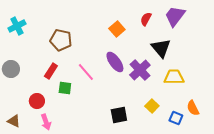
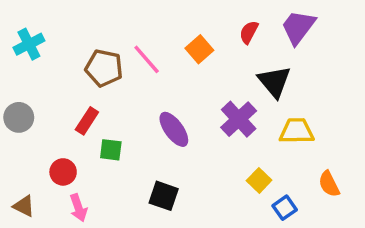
purple ellipse: (115, 62) -> (174, 129), moved
pink line: (86, 72) -> (147, 59), moved
black square: (119, 115) -> (164, 196), moved, turned 30
blue square: (176, 118) -> (285, 208), moved, turned 32

